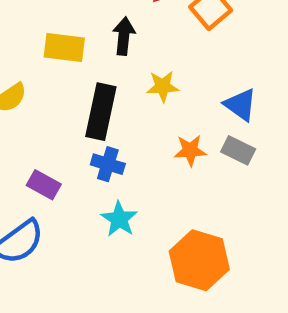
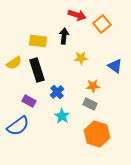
black rectangle: (101, 112) -> (37, 70), moved, turned -30
gray rectangle: (238, 150) -> (90, 104), moved
blue cross: (108, 164) -> (57, 92), turned 32

